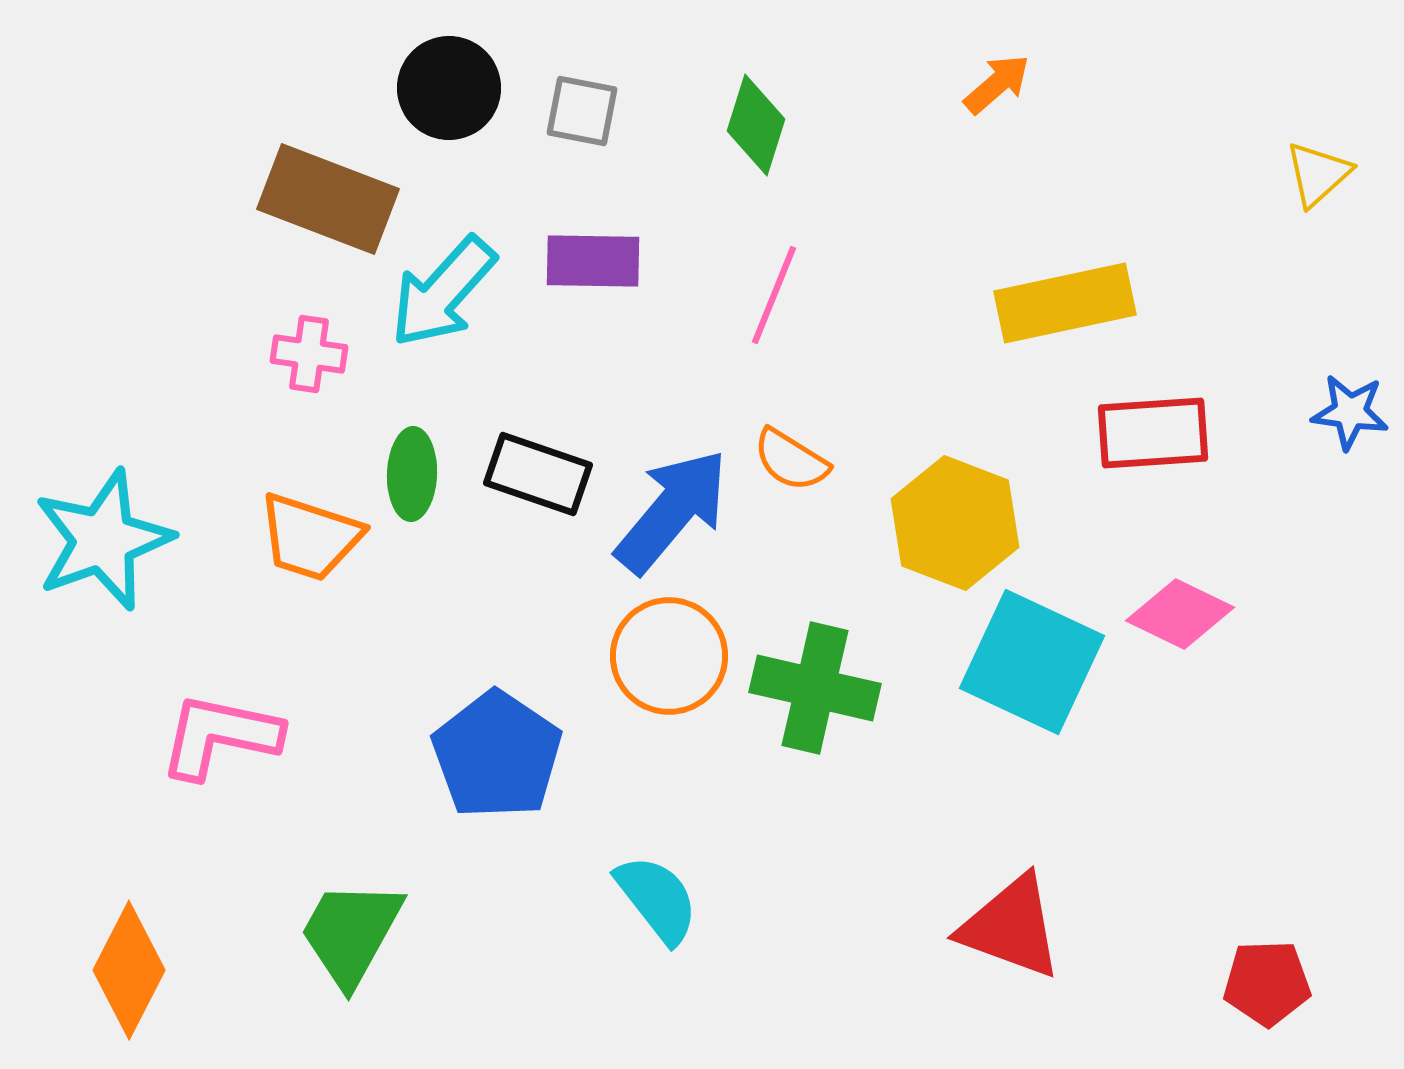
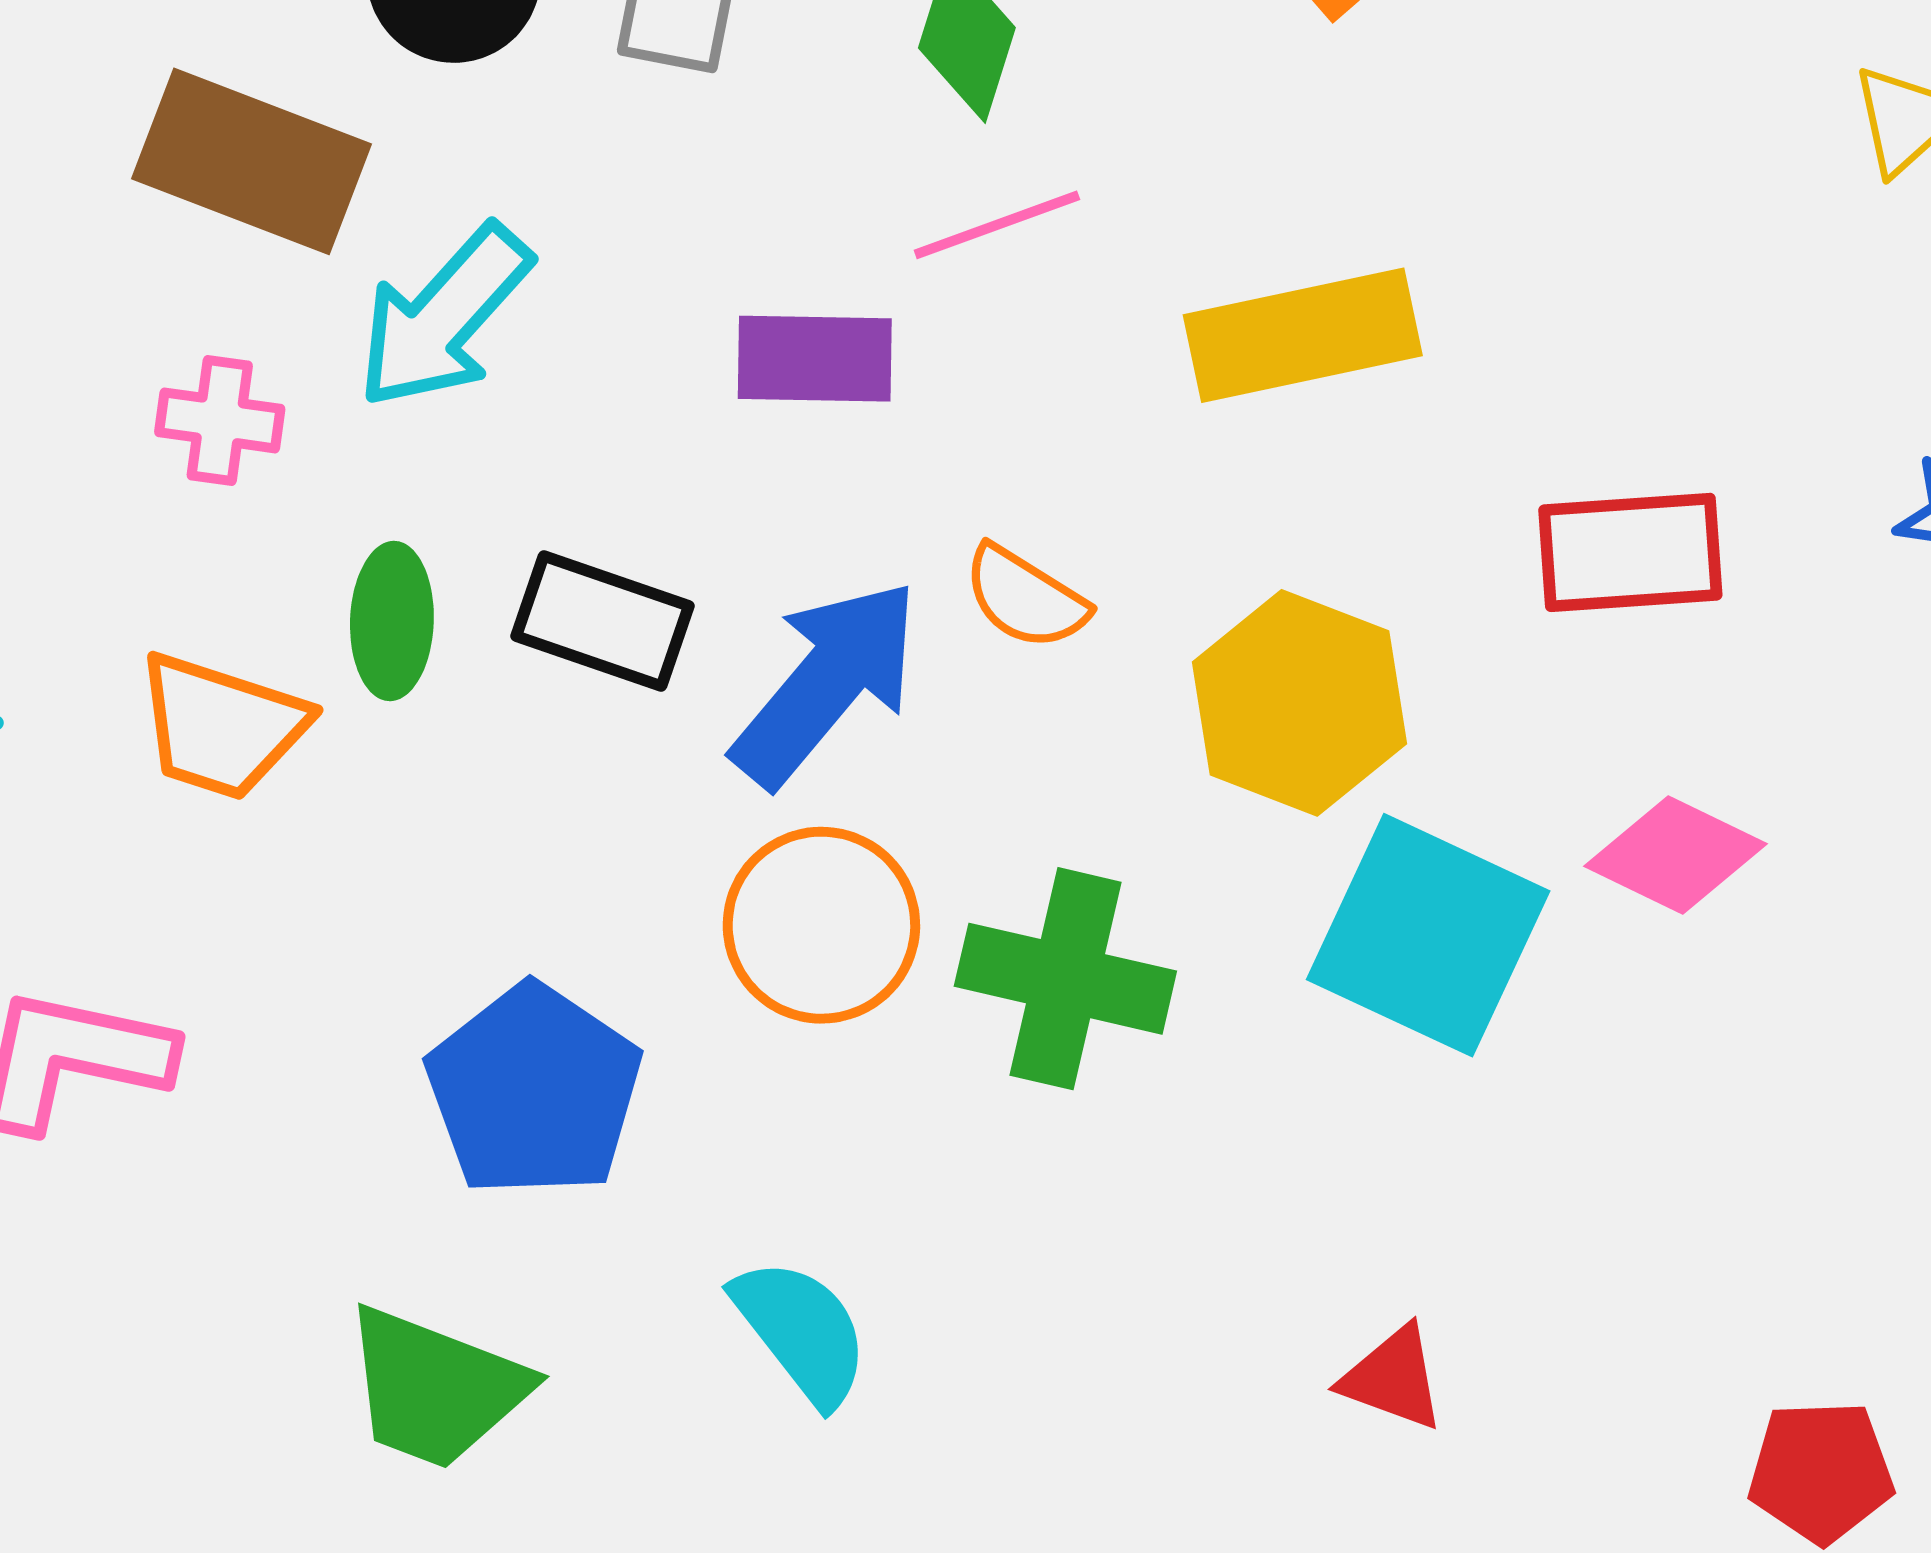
purple rectangle: (593, 261) -> (815, 359), moved
pink line: (774, 295) -> (997, 225), moved, turned 48
yellow rectangle: (1065, 303) -> (1303, 335), moved
red triangle: (1011, 927) -> (1393, 1378), size x0.6
green trapezoid: (351, 933) -> (435, 1388), moved, turned -98

